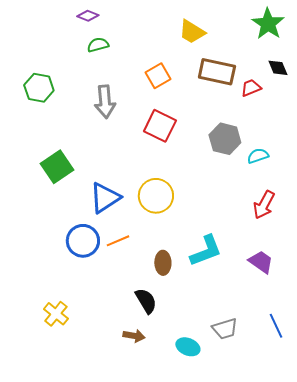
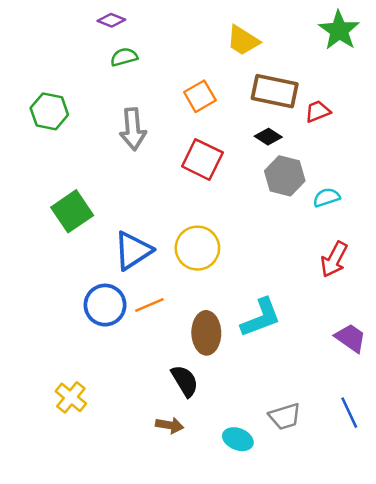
black diamond: (278, 68) -> (268, 137), moved, turned -35
purple trapezoid: (261, 262) -> (351, 338), moved
brown ellipse: (163, 263) -> (206, 333), size x1.4

